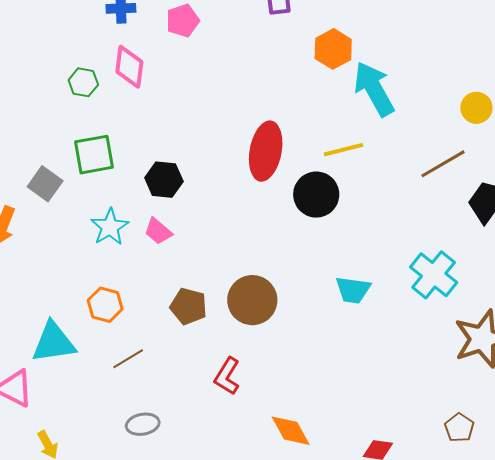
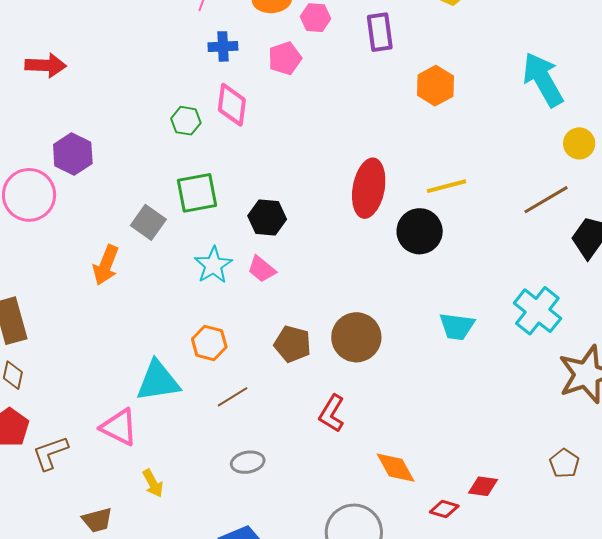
cyan arrow: (374, 89) -> (543, 80), moved

